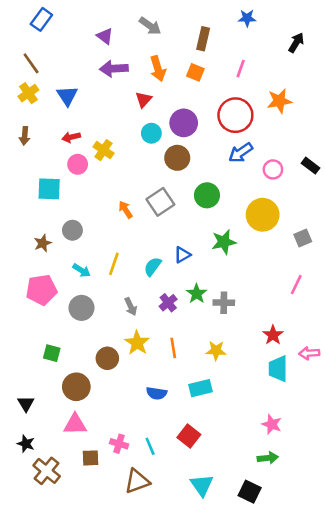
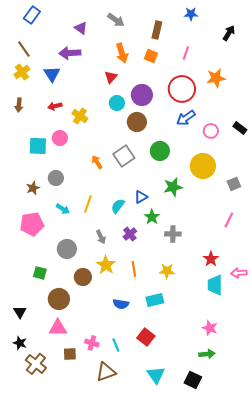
purple arrow: (114, 69) -> (70, 53), moved
pink circle: (78, 164) -> (60, 138), moved
green star: (197, 294) -> (152, 217), moved
gray circle: (81, 308) -> (67, 249), moved

